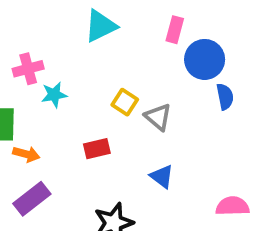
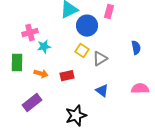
blue circle: (205, 59) -> (87, 26), moved
gray triangle: (158, 117) -> (100, 59), turned 49
orange arrow: (26, 154) -> (41, 74), moved
pink semicircle: (232, 206) -> (140, 89), moved

